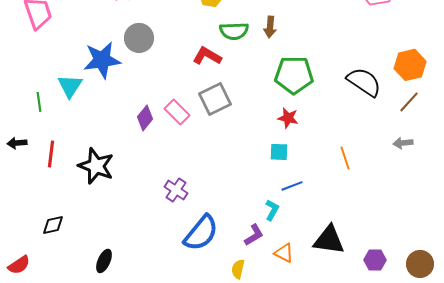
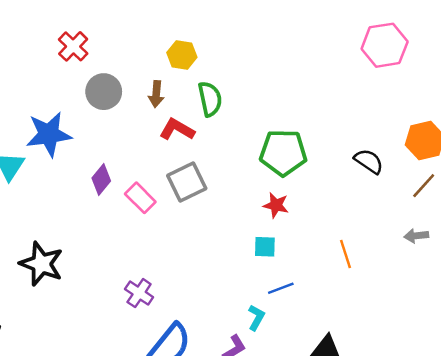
brown arrow: (270, 27) -> (156, 94), moved
green semicircle: (234, 31) -> (210, 99), turned -100
gray circle: (139, 38) -> (104, 92), moved
black semicircle: (364, 82) -> (369, 161), size x0.7
purple diamond: (145, 118) -> (101, 180), moved

